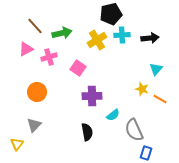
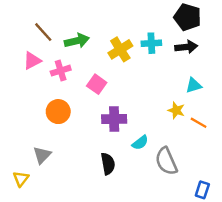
black pentagon: (111, 14) -> (187, 17), moved, turned 30
cyan triangle: (156, 69) -> (194, 85), turned 32
orange circle: (37, 92) -> (58, 112), moved
blue rectangle: (146, 153) -> (202, 190), moved

